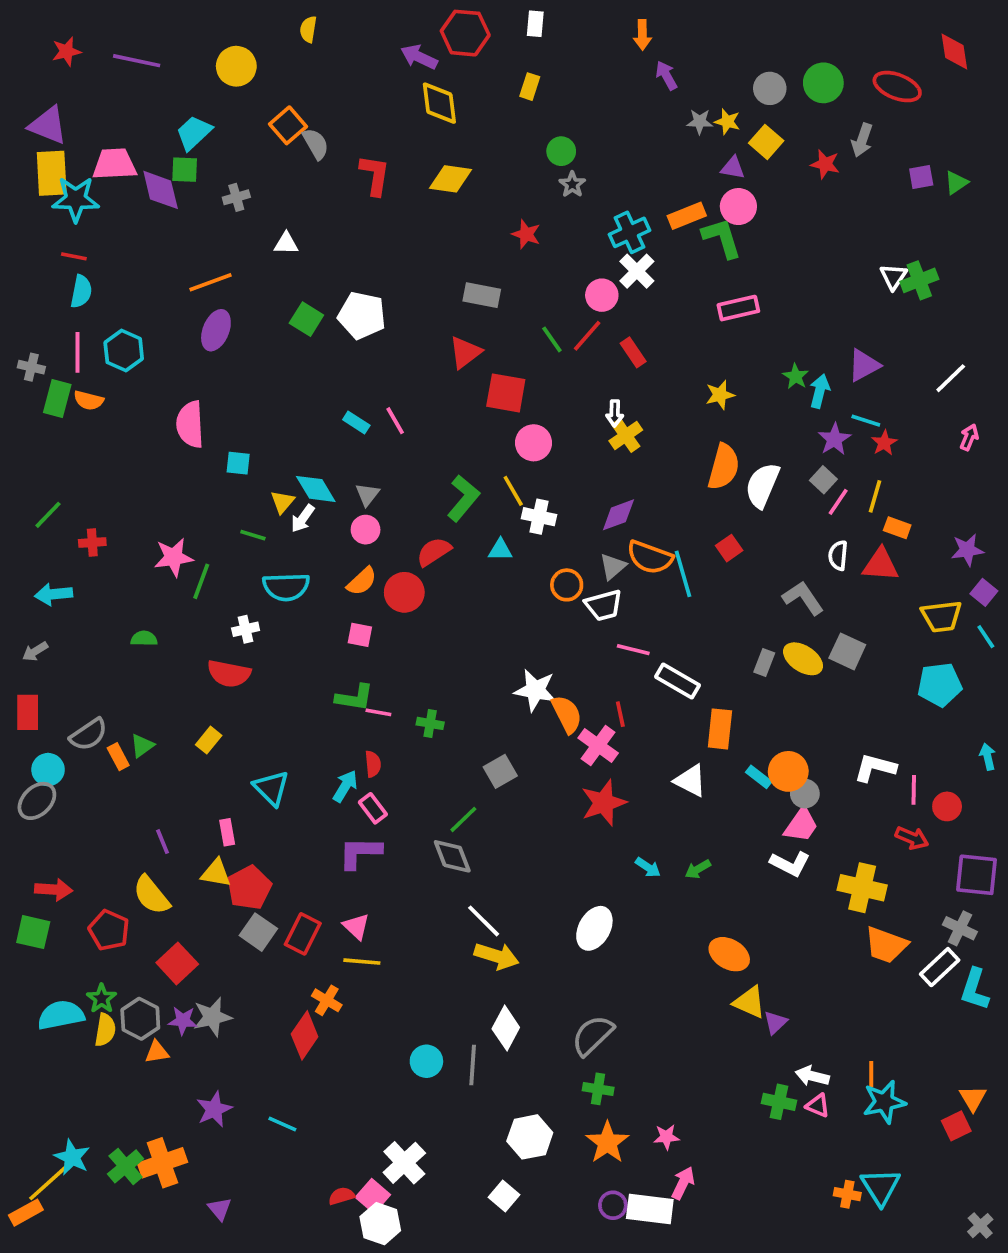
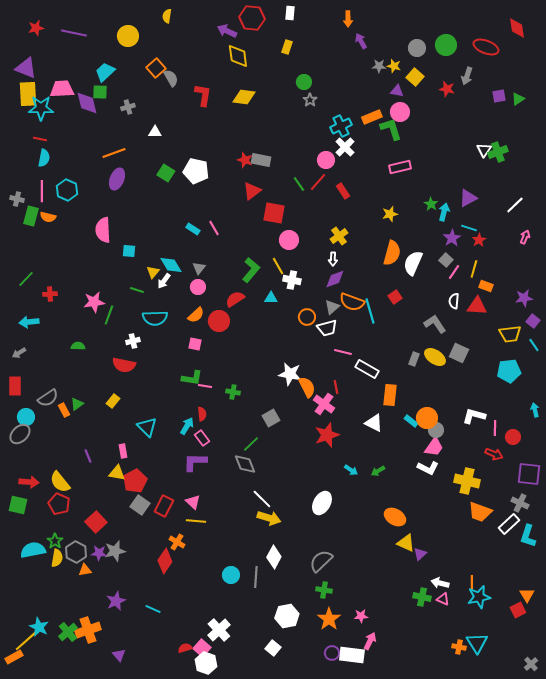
red star: (526, 234) -> (245, 160), moved
white arrow: (615, 413) -> (333, 259), moved
yellow semicircle: (151, 895) -> (60, 482), moved

